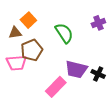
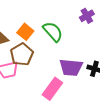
orange square: (28, 20) -> (25, 32), moved

